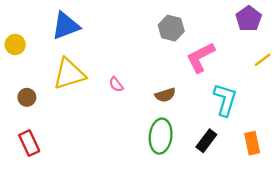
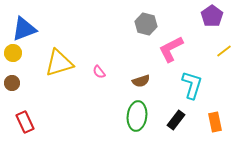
blue triangle: (66, 26) -> (24, 29), moved
yellow circle: (15, 45) -> (13, 53), moved
brown circle: (27, 97) -> (12, 83), moved

